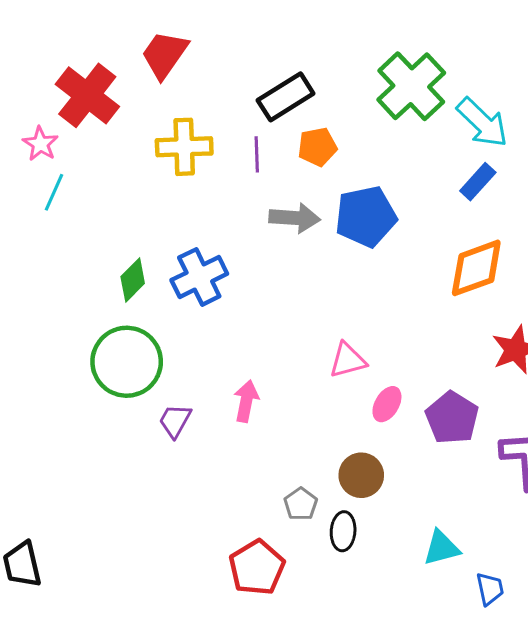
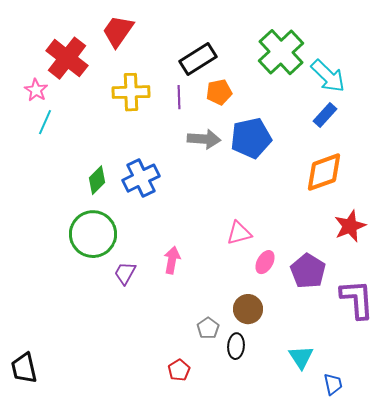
cyan triangle: (441, 548) -> (301, 357), turned -48
red pentagon: (257, 568) -> (179, 370), size x0.6

